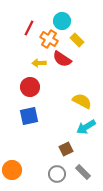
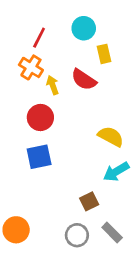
orange cross: (49, 39) -> (31, 67), moved
yellow rectangle: (77, 40) -> (104, 54), turned 32
yellow arrow: (39, 63) -> (53, 85), turned 72

